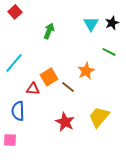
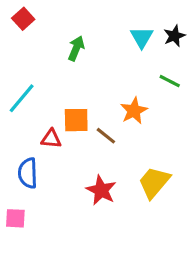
orange square: (49, 77) -> (76, 120), turned 30

